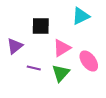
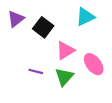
black square: (41, 26) -> (43, 27), turned 36
purple triangle: (15, 46) -> (16, 19), moved

